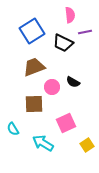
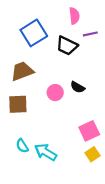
brown trapezoid: (34, 67) -> (22, 71), moved
brown square: (34, 104) -> (18, 104), moved
pink square: (66, 123) -> (89, 131), moved
cyan semicircle: (13, 129) -> (22, 146), moved

